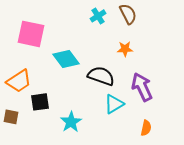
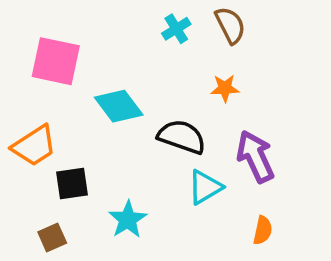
brown square: (11, 117) -> (52, 237), moved, turned -35

